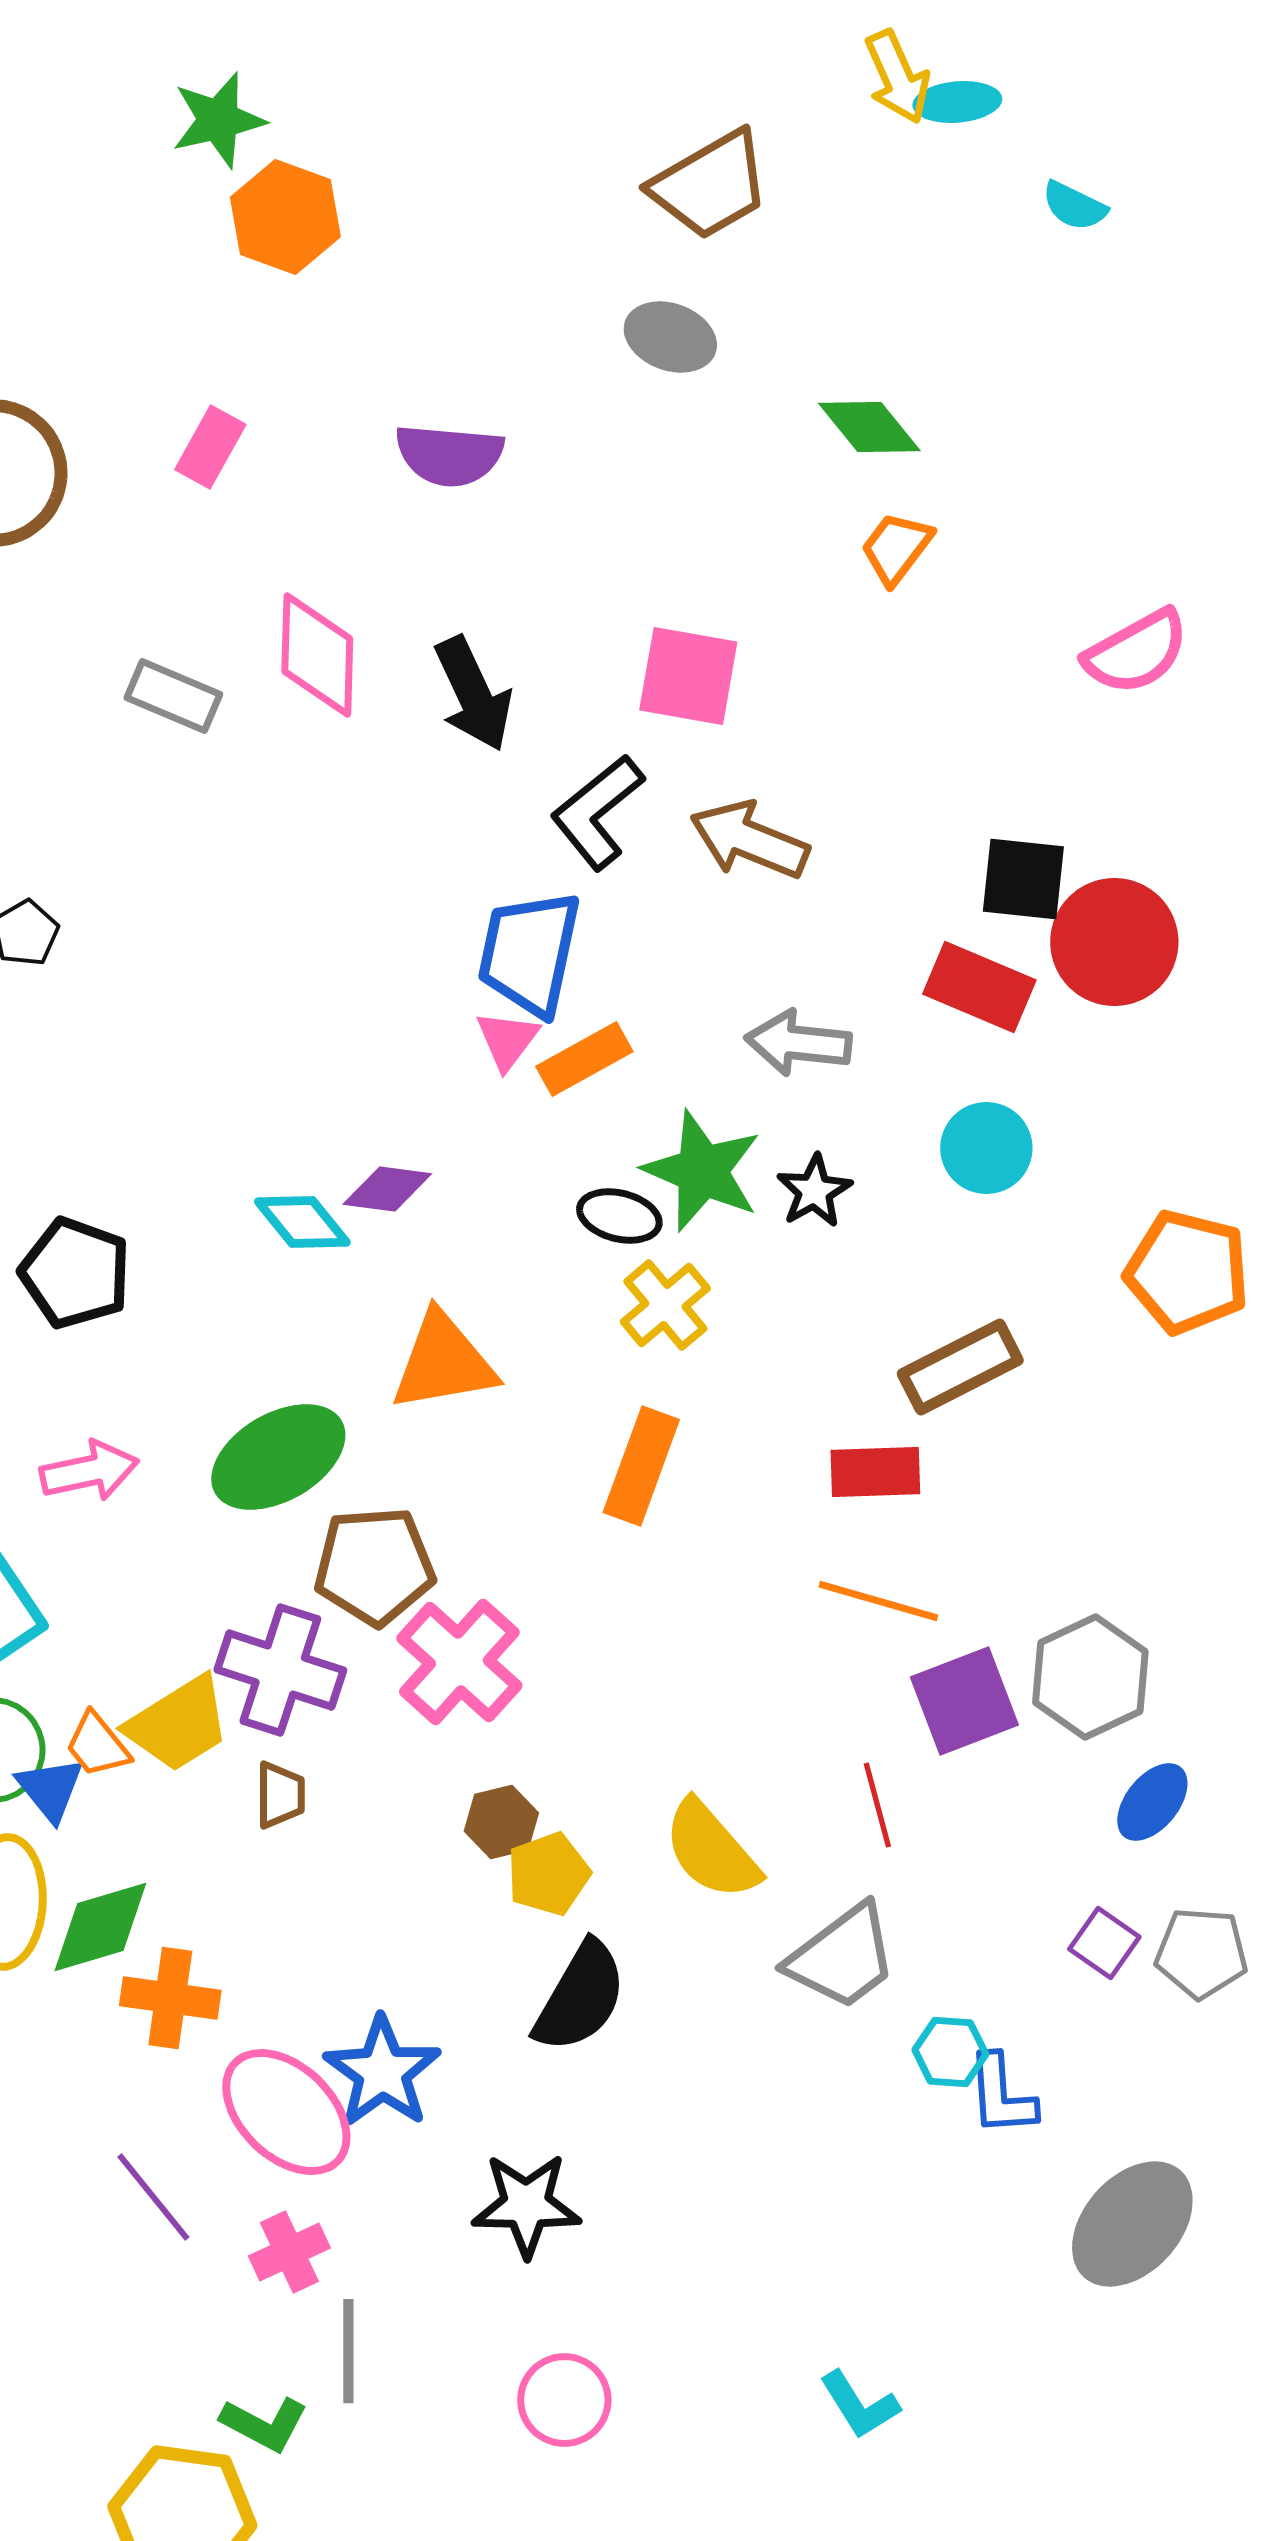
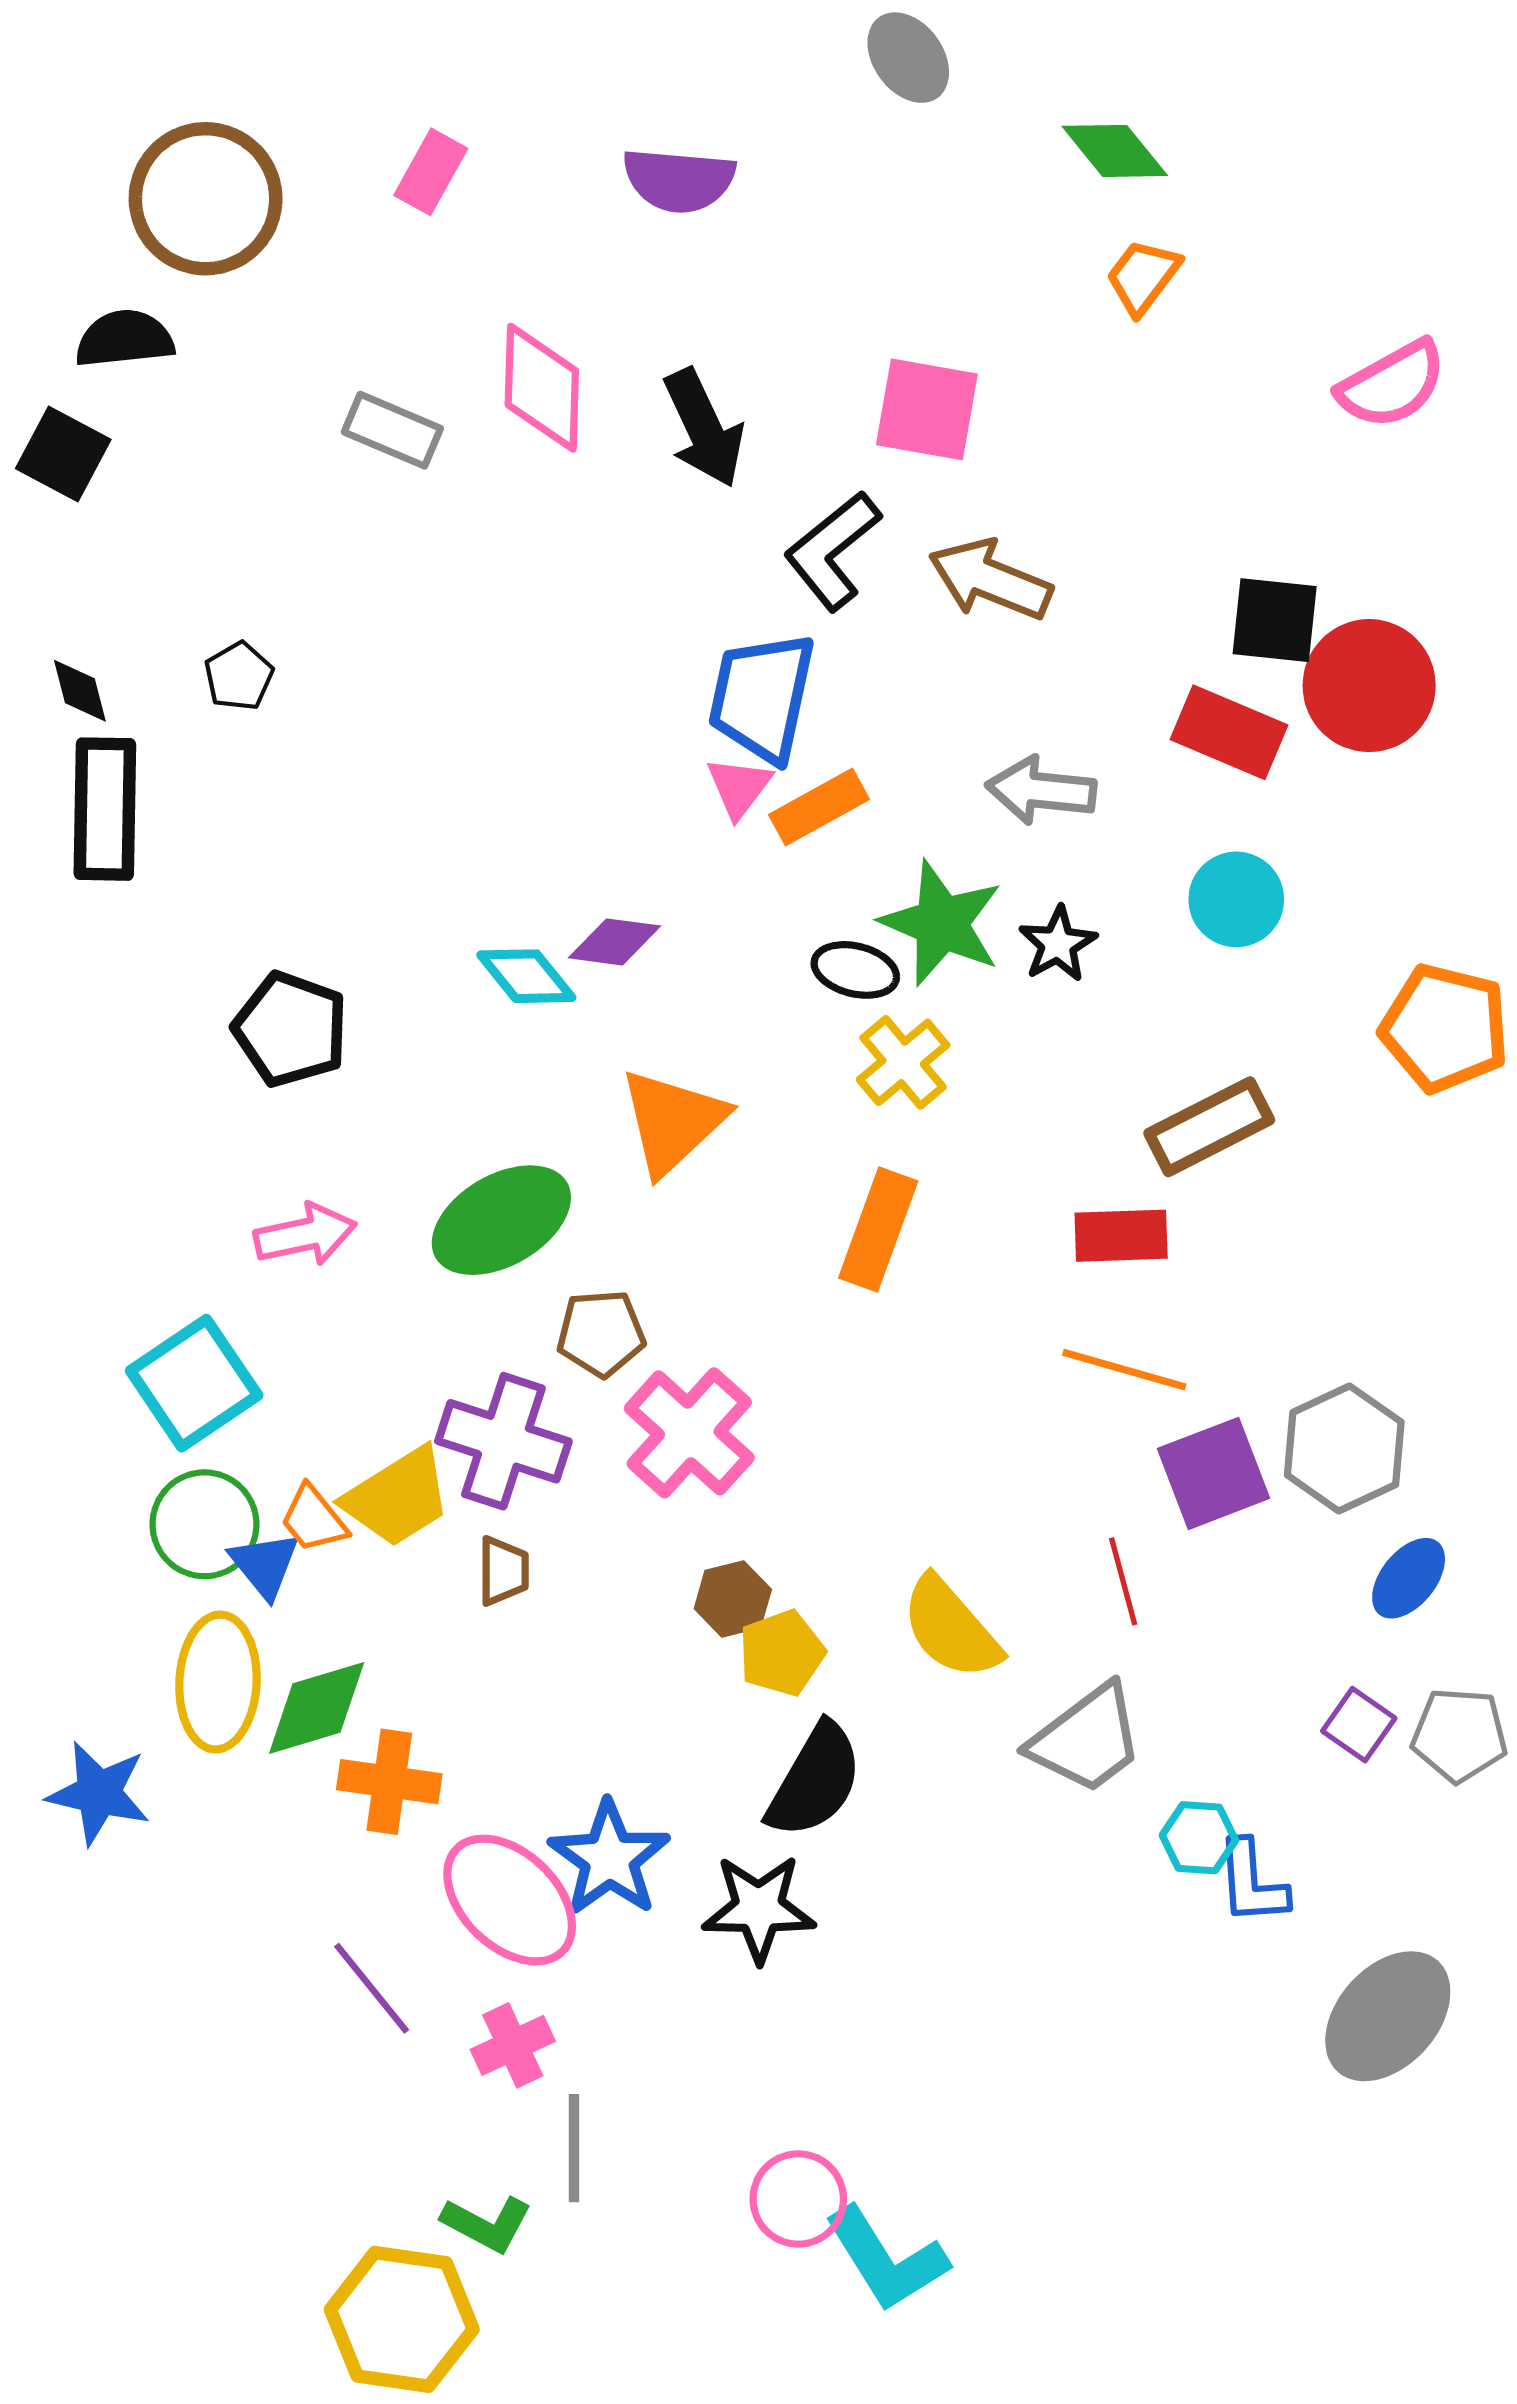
gray ellipse: (670, 337) -> (908, 58), turned 34
orange triangle: (443, 1362) -> (673, 1122), turned -33
brown pentagon: (374, 1566) -> (601, 1333), size x0.7
black star: (526, 2205) -> (759, 1908), moved
cyan L-shape: (859, 2405) -> (886, 2259), moved, size x1.5

